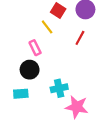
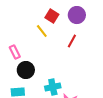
pink rectangle: (35, 48) -> (15, 52), moved

